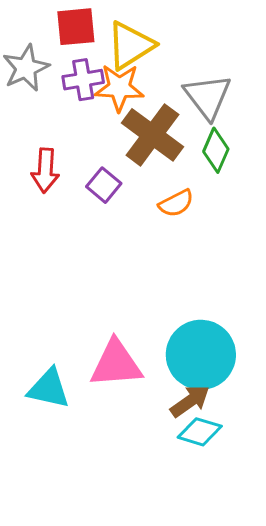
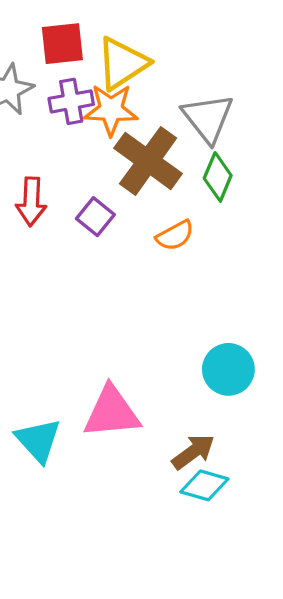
cyan circle: (201, 355) -> (228, 369), moved, size x0.7
cyan triangle: (49, 388) -> (38, 440), turned 36

